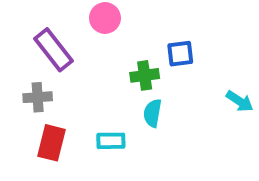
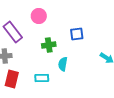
green cross: (145, 75) -> (49, 45), moved

